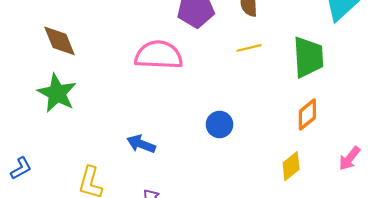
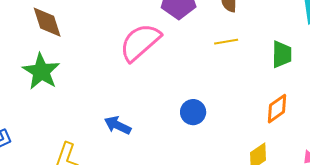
pink semicircle: (159, 55) -> (140, 42), turned -48
green trapezoid: (308, 57) -> (282, 54), size x0.7

